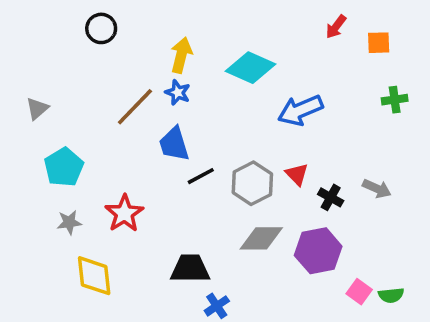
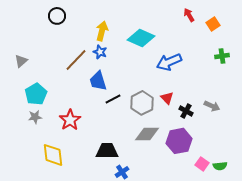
red arrow: (336, 27) -> (189, 15), turned 112
orange square: (379, 43) -> (213, 24), turned -32
gray star: (69, 222) -> (35, 117), moved

